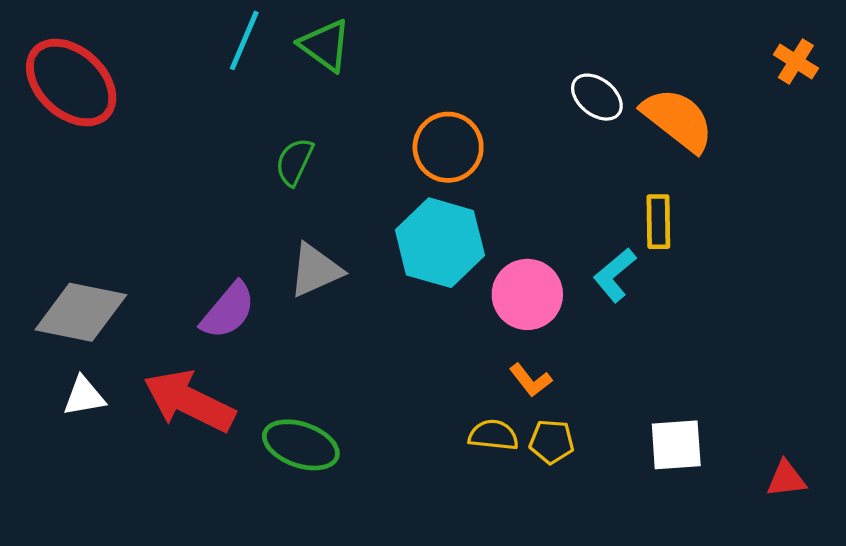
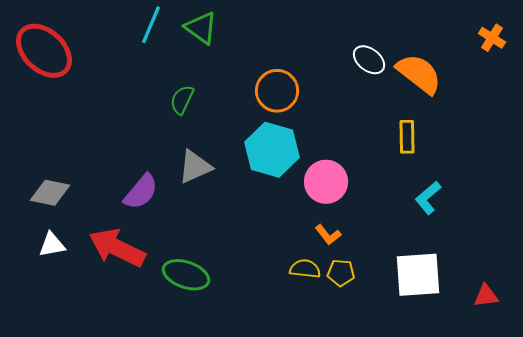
cyan L-shape: (615, 275) -> (428, 198), moved
gray diamond: (81, 312) -> (50, 193), size x0.7
white square: (676, 445) -> (418, 275), size x1.4

